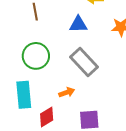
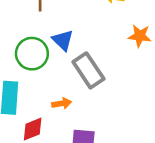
blue triangle: (78, 24) -> (63, 40), moved, turned 36

